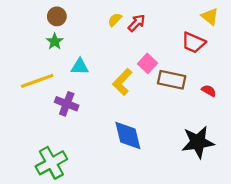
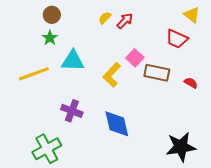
cyan triangle: (80, 67) -> (73, 61), size x1.4
purple cross: (67, 104) -> (72, 111), moved
black star: (198, 142) -> (181, 147), moved

